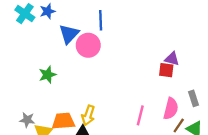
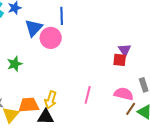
purple triangle: (172, 59) -> (125, 50), turned 40
pink semicircle: (171, 109) -> (124, 94), turned -90
pink line: (140, 115) -> (88, 95), moved

